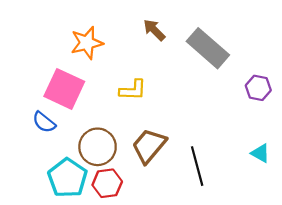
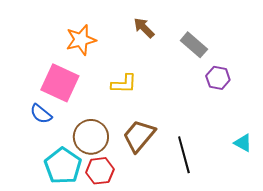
gray rectangle: (208, 48) -> (194, 45), size x0.7
purple hexagon: (258, 88) -> (218, 78), moved

